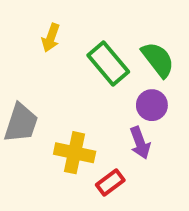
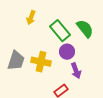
purple circle: (152, 105) -> (67, 52), moved
yellow cross: (75, 153) -> (41, 62), moved

